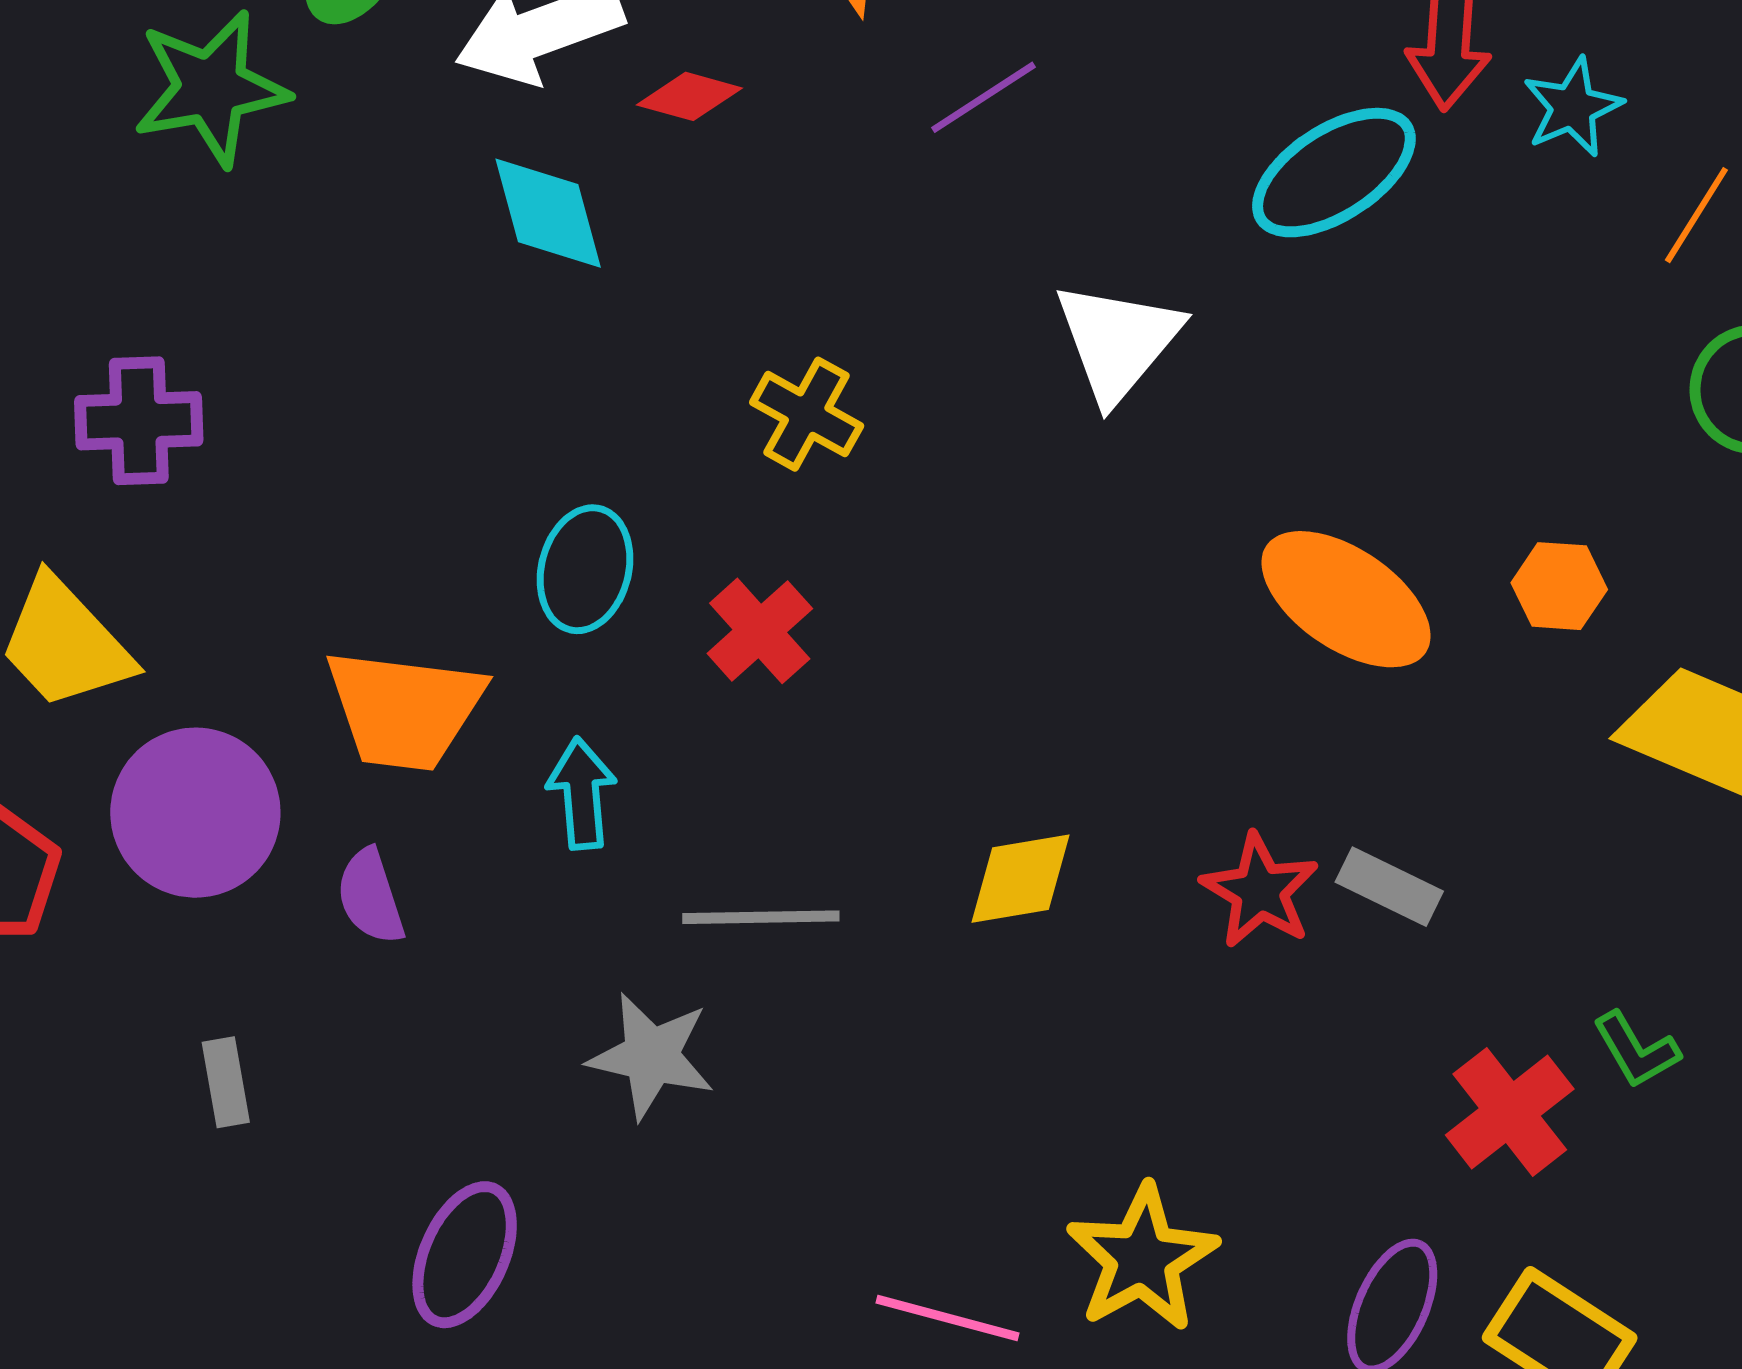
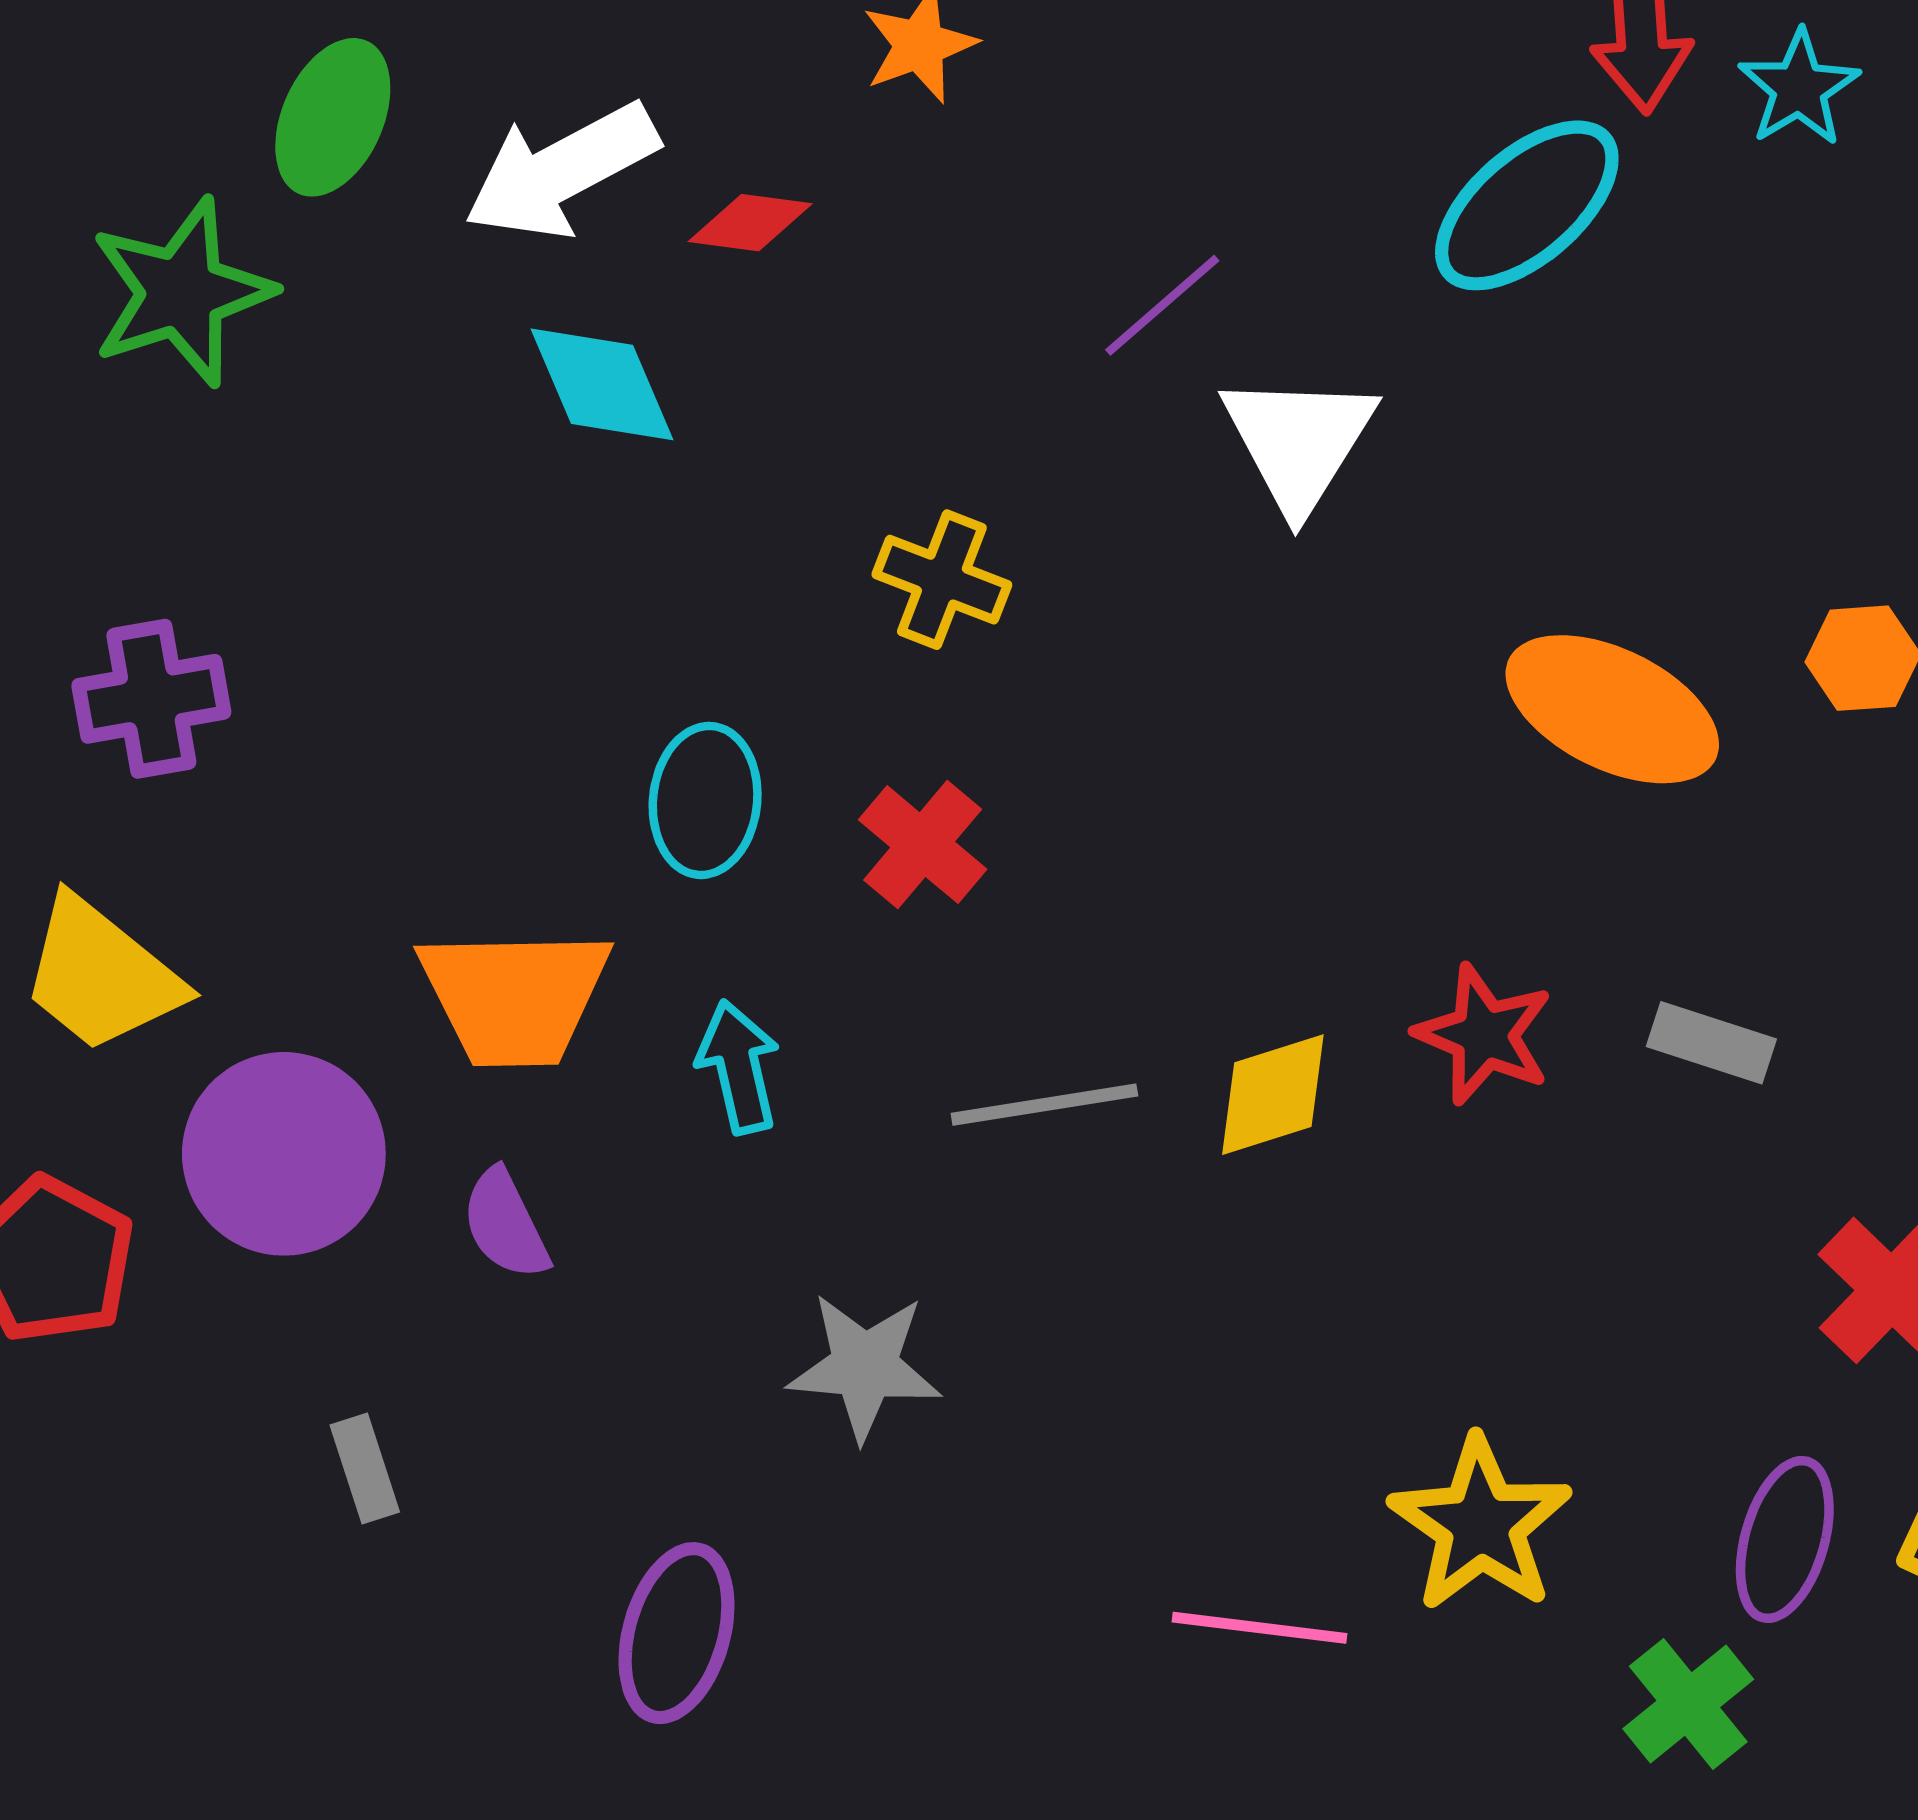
purple line: (983, 97) -> (1162, 305), moved
red star: (1260, 891) -> (1484, 1035), moved
gray line: (761, 917) -> (1044, 1105), moved

